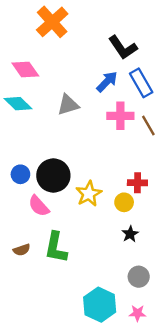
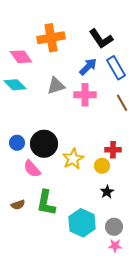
orange cross: (52, 22) -> (51, 38), moved, turned 32
pink cross: (120, 116) -> (85, 95), moved
cyan hexagon: (100, 305) -> (82, 223), moved
pink star: (137, 313) -> (115, 246), moved

